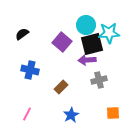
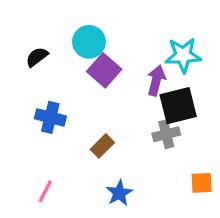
cyan circle: (86, 25) -> (89, 42), moved
black square: (92, 44) -> (178, 106), moved
purple arrow: (87, 60) -> (156, 80), moved, turned 108
orange square: (113, 113) -> (202, 183), moved

